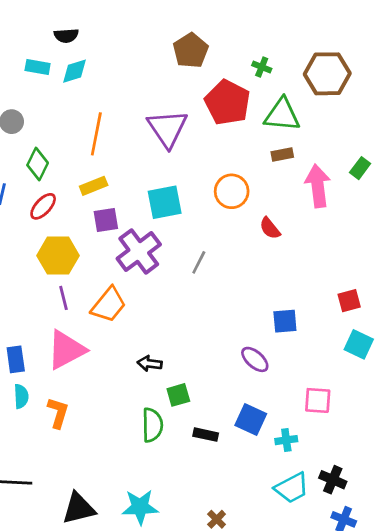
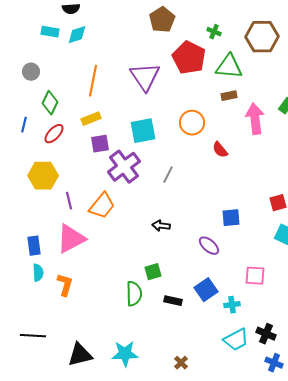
yellow hexagon: (58, 256) -> (43, 176), moved
black arrow: (150, 364) -> (161, 226), moved
blue square: (251, 420) -> (206, 290), turned 30

